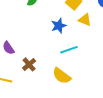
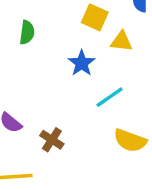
yellow semicircle: (62, 76) -> (130, 140), moved

